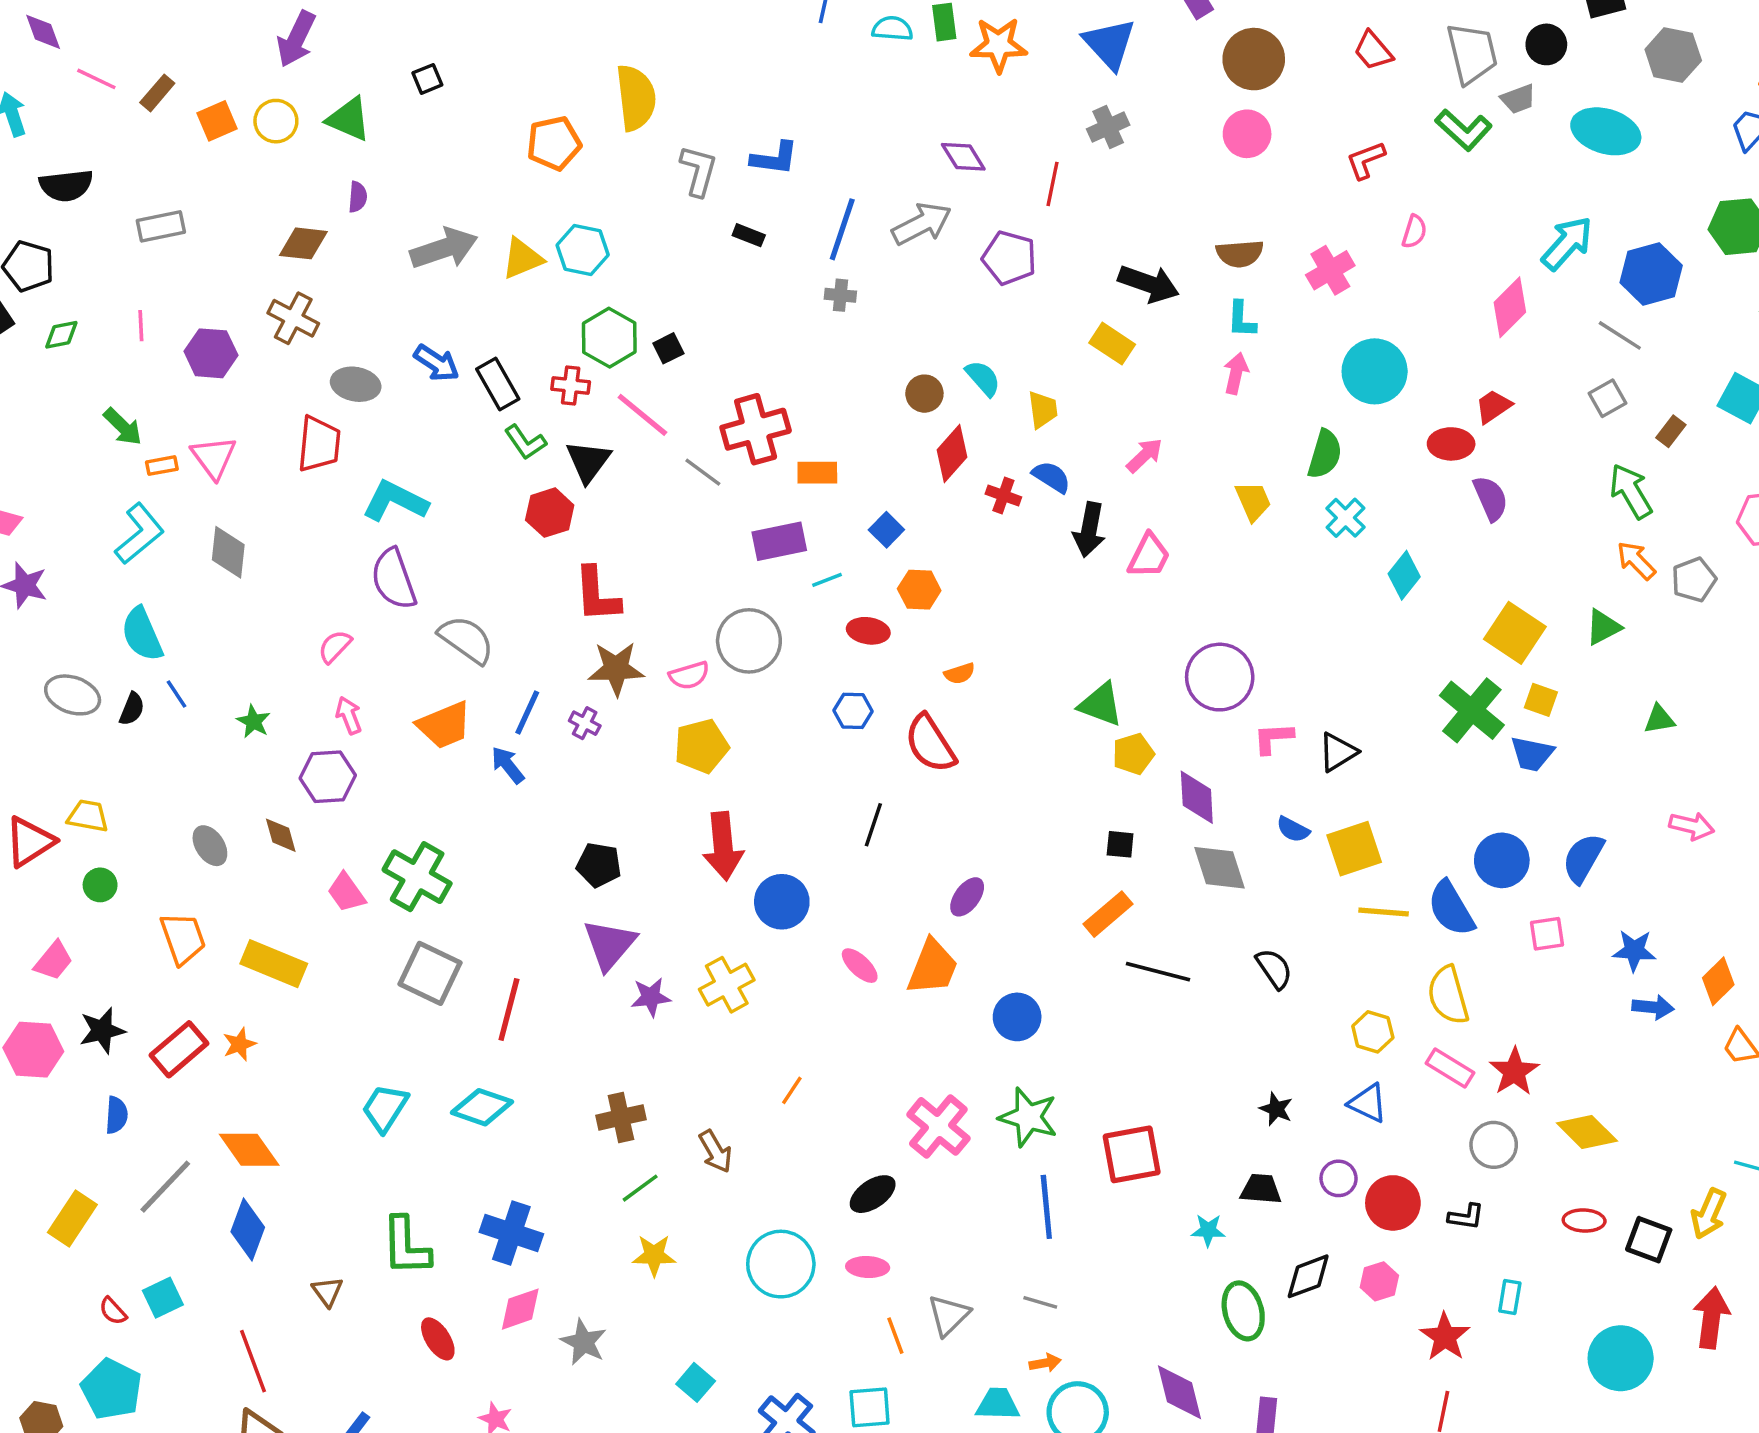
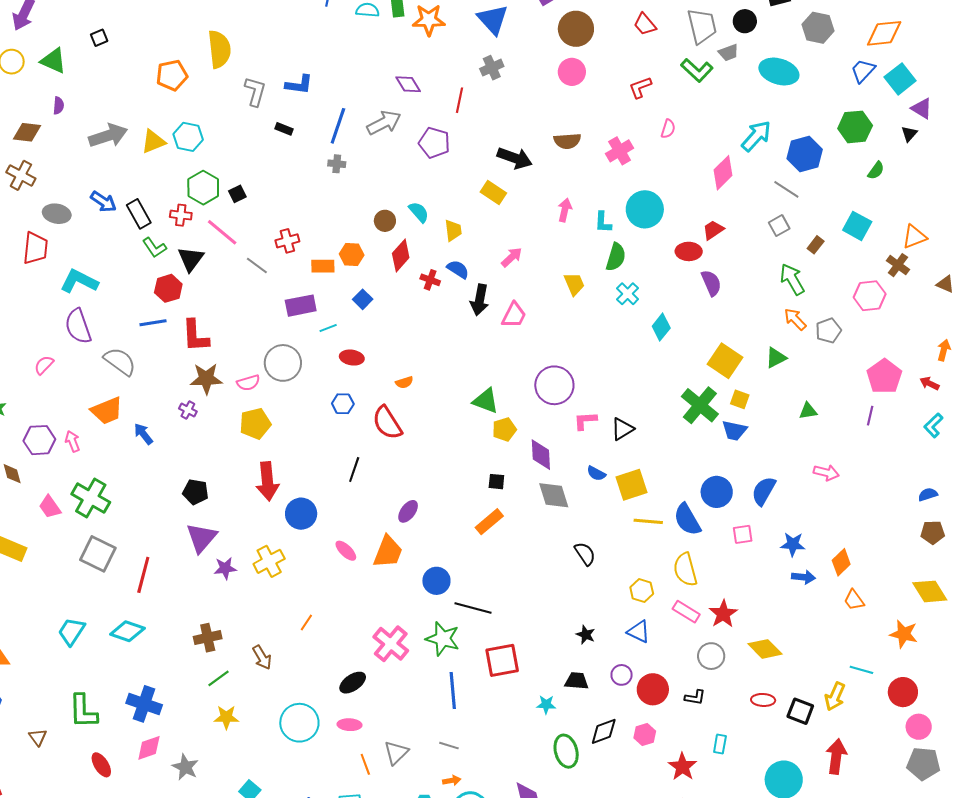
cyan L-shape: (1241, 319) -> (603, 222), moved
red cross: (756, 429) -> (287, 241), size x0.6
orange hexagon: (919, 590) -> (352, 255), moved
blue line: (527, 713) -> (153, 323), moved, turned 56
pink arrow: (349, 715) -> (72, 441), moved
black line: (1158, 972) -> (473, 608), moved

